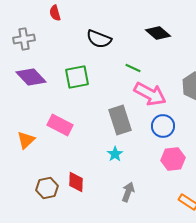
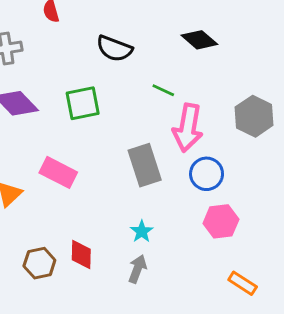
pink arrow: (150, 94) -> (188, 128), turned 72
cyan star: (115, 154) -> (142, 231), moved
gray arrow: (128, 192) -> (137, 269), moved

